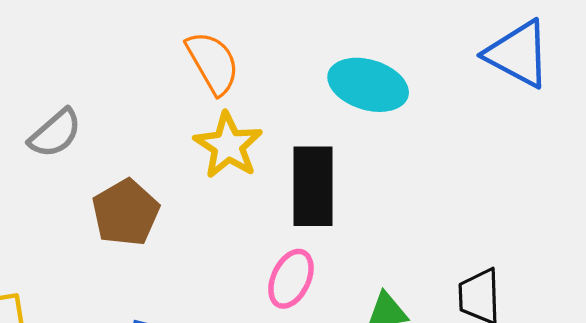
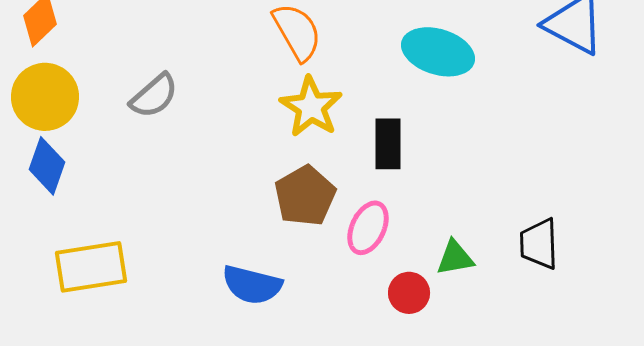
black rectangle: (313, 186) -> (388, 144), size x0.7
brown pentagon: (126, 213) -> (305, 196), moved

